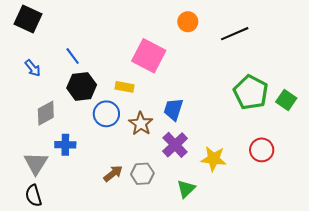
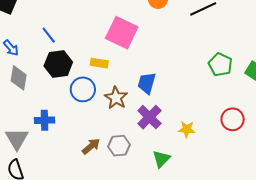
green pentagon: (251, 92) -> (220, 65), size x0.7
gray diamond: (46, 113) -> (19, 78), moved, turned -50
yellow star: (214, 159) -> (187, 129), size x0.7

